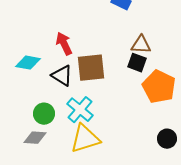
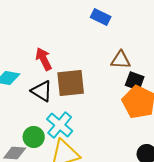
black square: (137, 63) -> (135, 81), moved
green circle: (44, 114) -> (34, 137), moved

